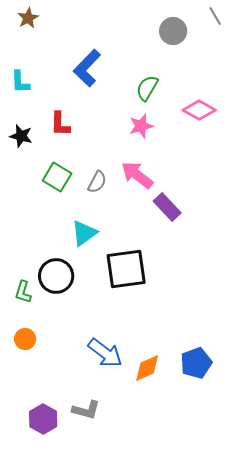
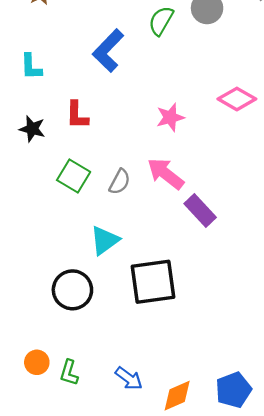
green semicircle: (147, 88) -> (161, 21), moved
green L-shape: (23, 292) -> (69, 373), moved
blue arrow: (105, 353) -> (129, 378), size x0.7

